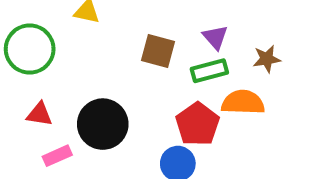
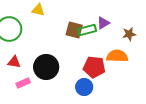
purple triangle: (215, 37) -> (103, 23), turned 40
green rectangle: (209, 71) -> (87, 30), moved
red pentagon: (198, 124) -> (94, 67), turned -30

